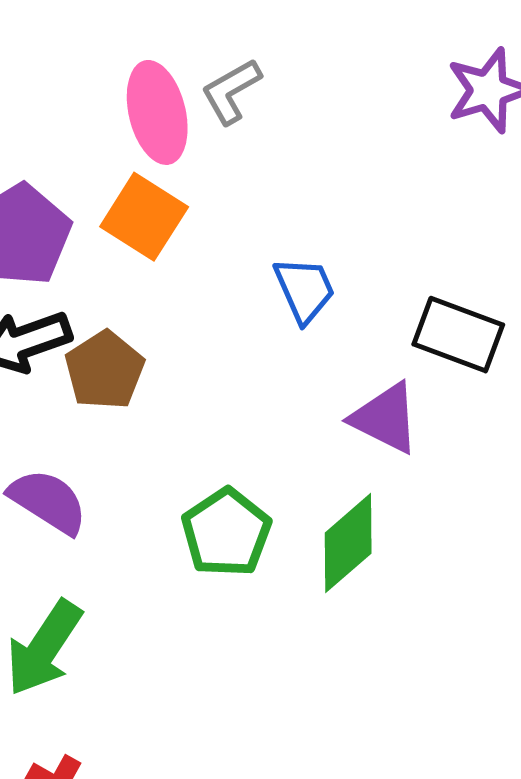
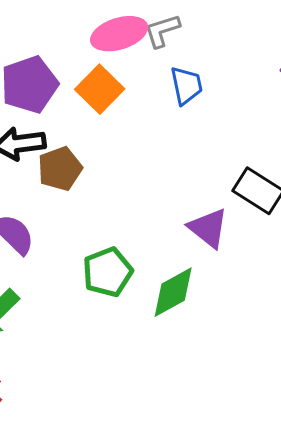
pink ellipse: (157, 112) -> (119, 34), turned 74
blue trapezoid: (304, 290) -> (186, 85), moved

